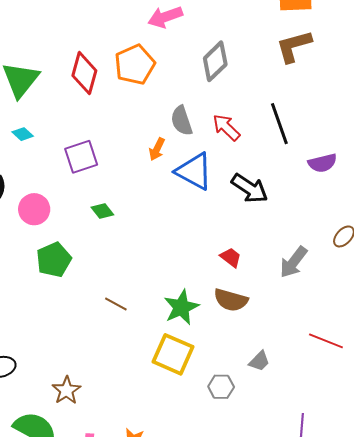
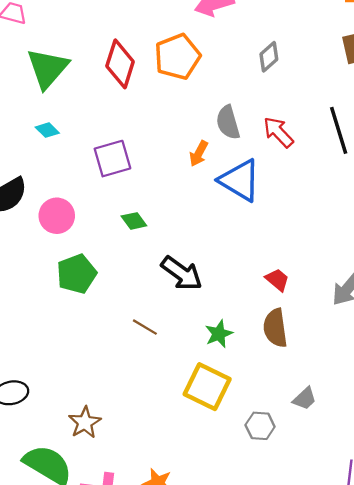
gray diamond: (215, 61) -> (269, 57), size x0.7
black arrow: (250, 188) -> (182, 273), moved
brown semicircle: (231, 300) -> (275, 328), turned 64
green star: (181, 307) -> (219, 334), size x0.7

